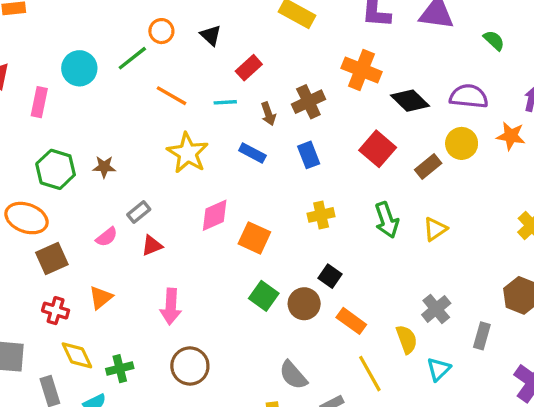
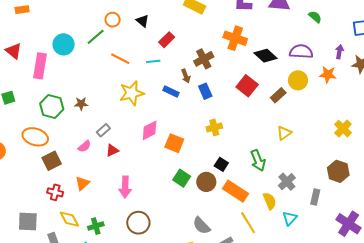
pink rectangle: (39, 102) -> (40, 66), size x1.4
brown arrow: (268, 114) -> (186, 76), moved
yellow star: (188, 153) -> (132, 93), turned 30
green arrow: (387, 220) -> (258, 160), moved
orange rectangle: (351, 321) -> (235, 191), size x1.4

